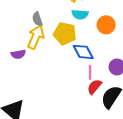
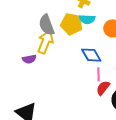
gray semicircle: (37, 19) -> (47, 25), size x1.5
yellow pentagon: (65, 34) -> (72, 24), moved

